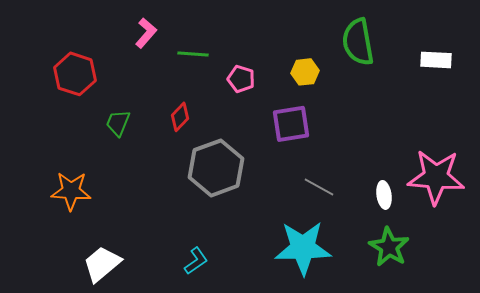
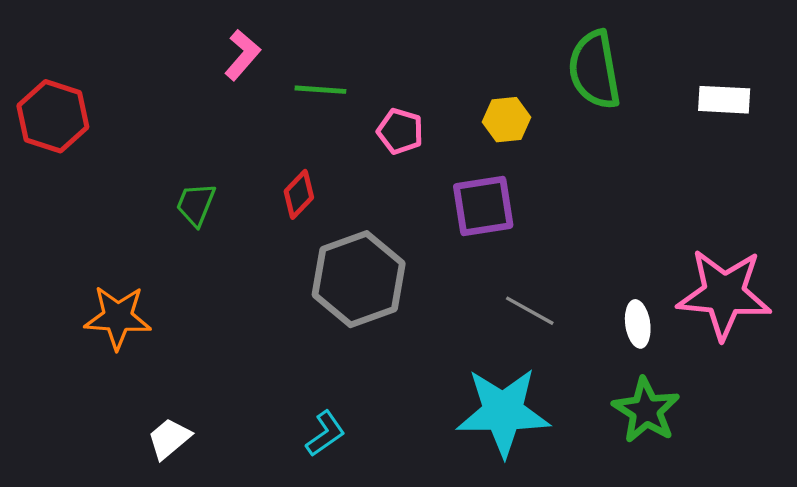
red hexagon: (75, 74) -> (53, 116), moved
white trapezoid: (102, 264) -> (169, 439), size x0.7

